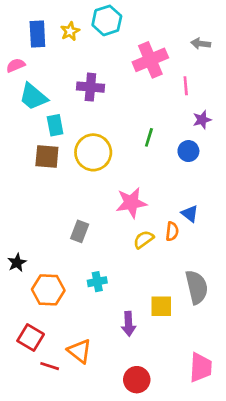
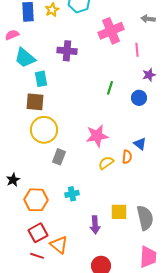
yellow circle: (93, 152) -> (44, 130), moved
gray semicircle: (197, 287) -> (145, 218), moved
red square: (31, 337) -> (38, 233), moved, turned 30

